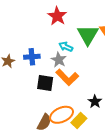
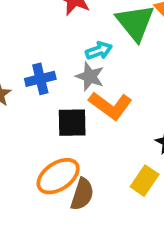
cyan arrow: (66, 47) -> (99, 51), turned 144
orange ellipse: (62, 115) -> (58, 176), moved

